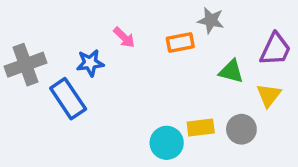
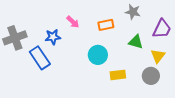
gray star: (211, 20) -> (133, 12), moved
gray circle: (241, 129) -> (151, 76), moved
cyan circle: (167, 143) -> (98, 55), moved

